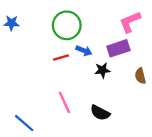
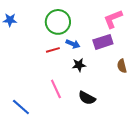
black star: (102, 70) -> (79, 65), moved

